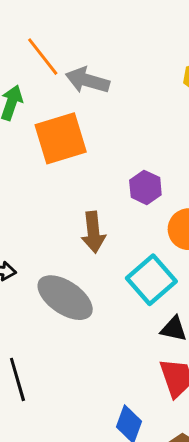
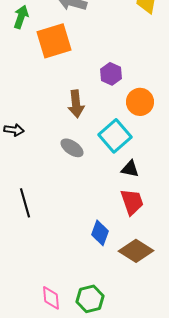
gray ellipse: (65, 298) -> (72, 148), moved, size x0.6

